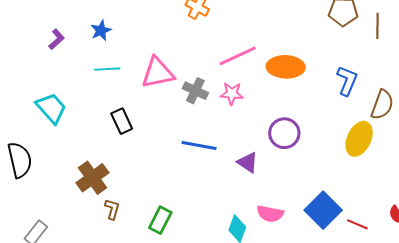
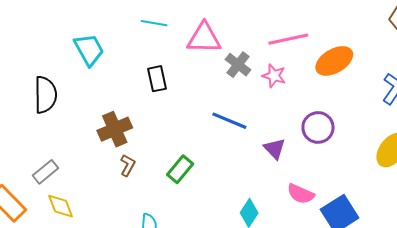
orange ellipse: (286, 67) -> (334, 61), turned -45
pink semicircle: (270, 214) -> (301, 194), moved
green rectangle: (160, 220) -> (180, 169), moved

